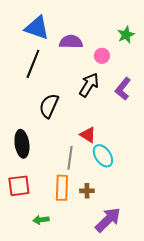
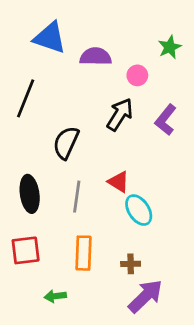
black line: (33, 64) -> (26, 98), moved
gray line: (70, 158) -> (77, 197), moved
brown cross: (87, 191) -> (131, 264), moved

